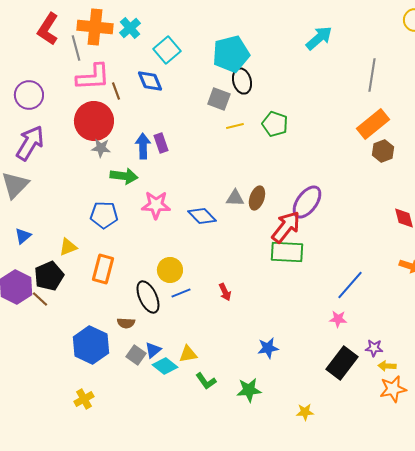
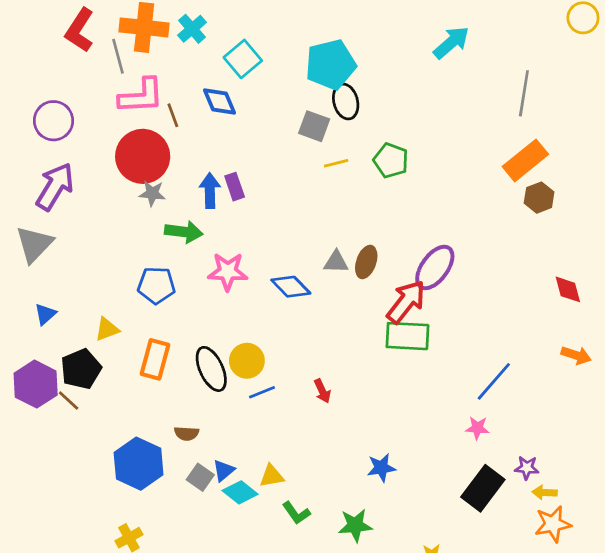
black ellipse: (148, 297) -> (211, 369), moved

